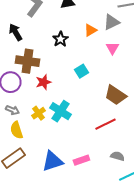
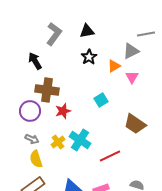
orange triangle: (90, 30) -> (114, 66), moved
black star: (60, 39) -> (89, 57), moved
red line: (105, 124) -> (110, 156), moved

